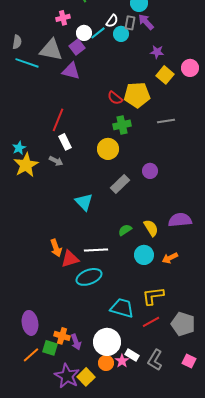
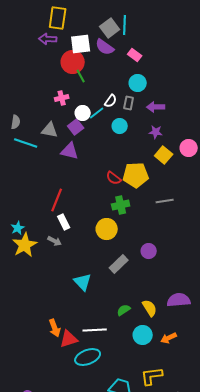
purple arrow: (146, 22) -> (156, 107), moved, turned -48
cyan circle: (121, 34) -> (120, 126), moved
gray triangle: (51, 50) -> (50, 130), size x0.7

